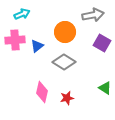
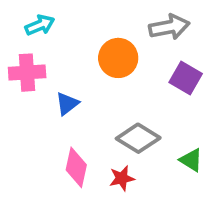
blue triangle: (37, 46) -> (67, 104), moved
gray diamond: (64, 62) -> (138, 138), moved

